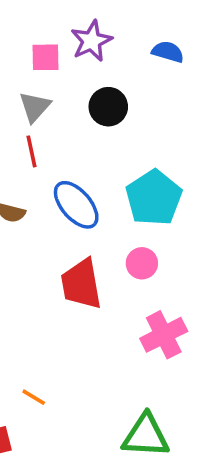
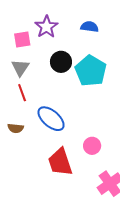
cyan pentagon: (154, 198) -> (91, 71), moved

